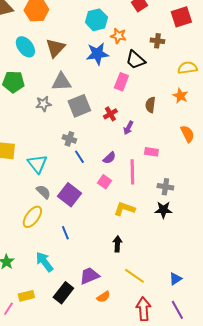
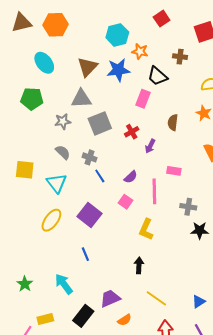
brown triangle: (55, 48) -> (87, 67), moved
gray semicircle: (43, 192) -> (63, 152), moved
yellow L-shape: (124, 209) -> (146, 229), turned -85
black star: (163, 210) -> (200, 230), moved
yellow ellipse: (32, 217) -> (51, 220), moved

